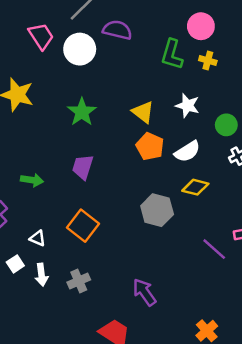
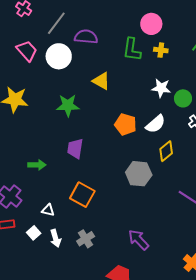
white star: (187, 106) -> (161, 88), moved
green star: (82, 112) -> (68, 105), turned -30
yellow triangle: (143, 112) -> (101, 81), moved
yellow diamond: (195, 187) -> (166, 151), turned -45

